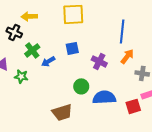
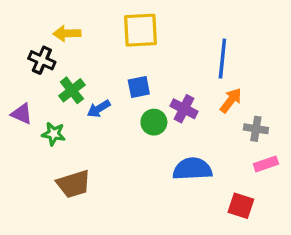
green circle: (81, 86) -> (154, 122), moved
red square: (133, 106) -> (241, 206), moved, turned 35
brown trapezoid: (62, 112) -> (74, 184), moved

